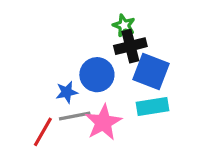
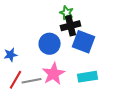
blue star: (67, 92) -> (11, 55), moved
cyan rectangle: (153, 106) -> (88, 77), moved
gray line: (75, 116) -> (32, 81), moved

